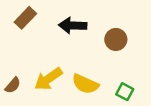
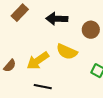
yellow semicircle: (85, 84) -> (67, 52), moved

